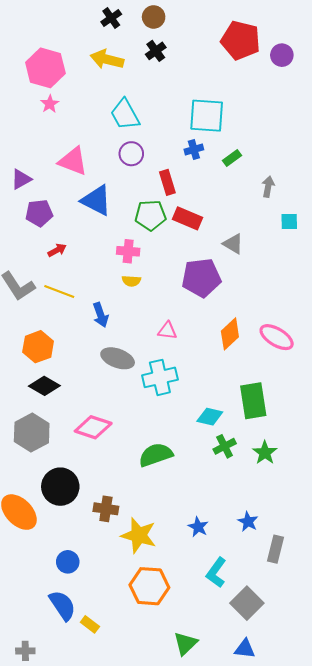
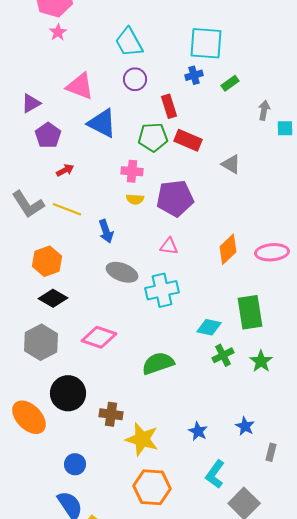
purple pentagon: (39, 213) -> (48, 135), turned -30
cyan square: (289, 222) -> (285, 128), moved
purple pentagon: (201, 278) -> (175, 198), moved
pink ellipse: (277, 337) -> (272, 252), turned -36
gray rectangle: (276, 549) -> (271, 452), size x0.7

